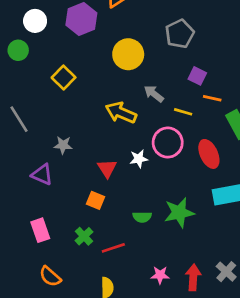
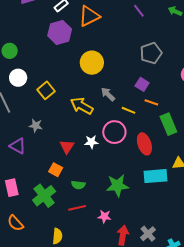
white circle: (35, 21) -> (18, 78), moved
gray pentagon: (180, 34) -> (151, 53), moved
yellow square: (64, 78) -> (46, 90), moved
green semicircle: (142, 217) -> (78, 185), moved
green cross: (84, 236) -> (44, 196), size x1.6
red line: (113, 248) -> (77, 208), moved
pink star: (160, 275) -> (104, 216), moved

